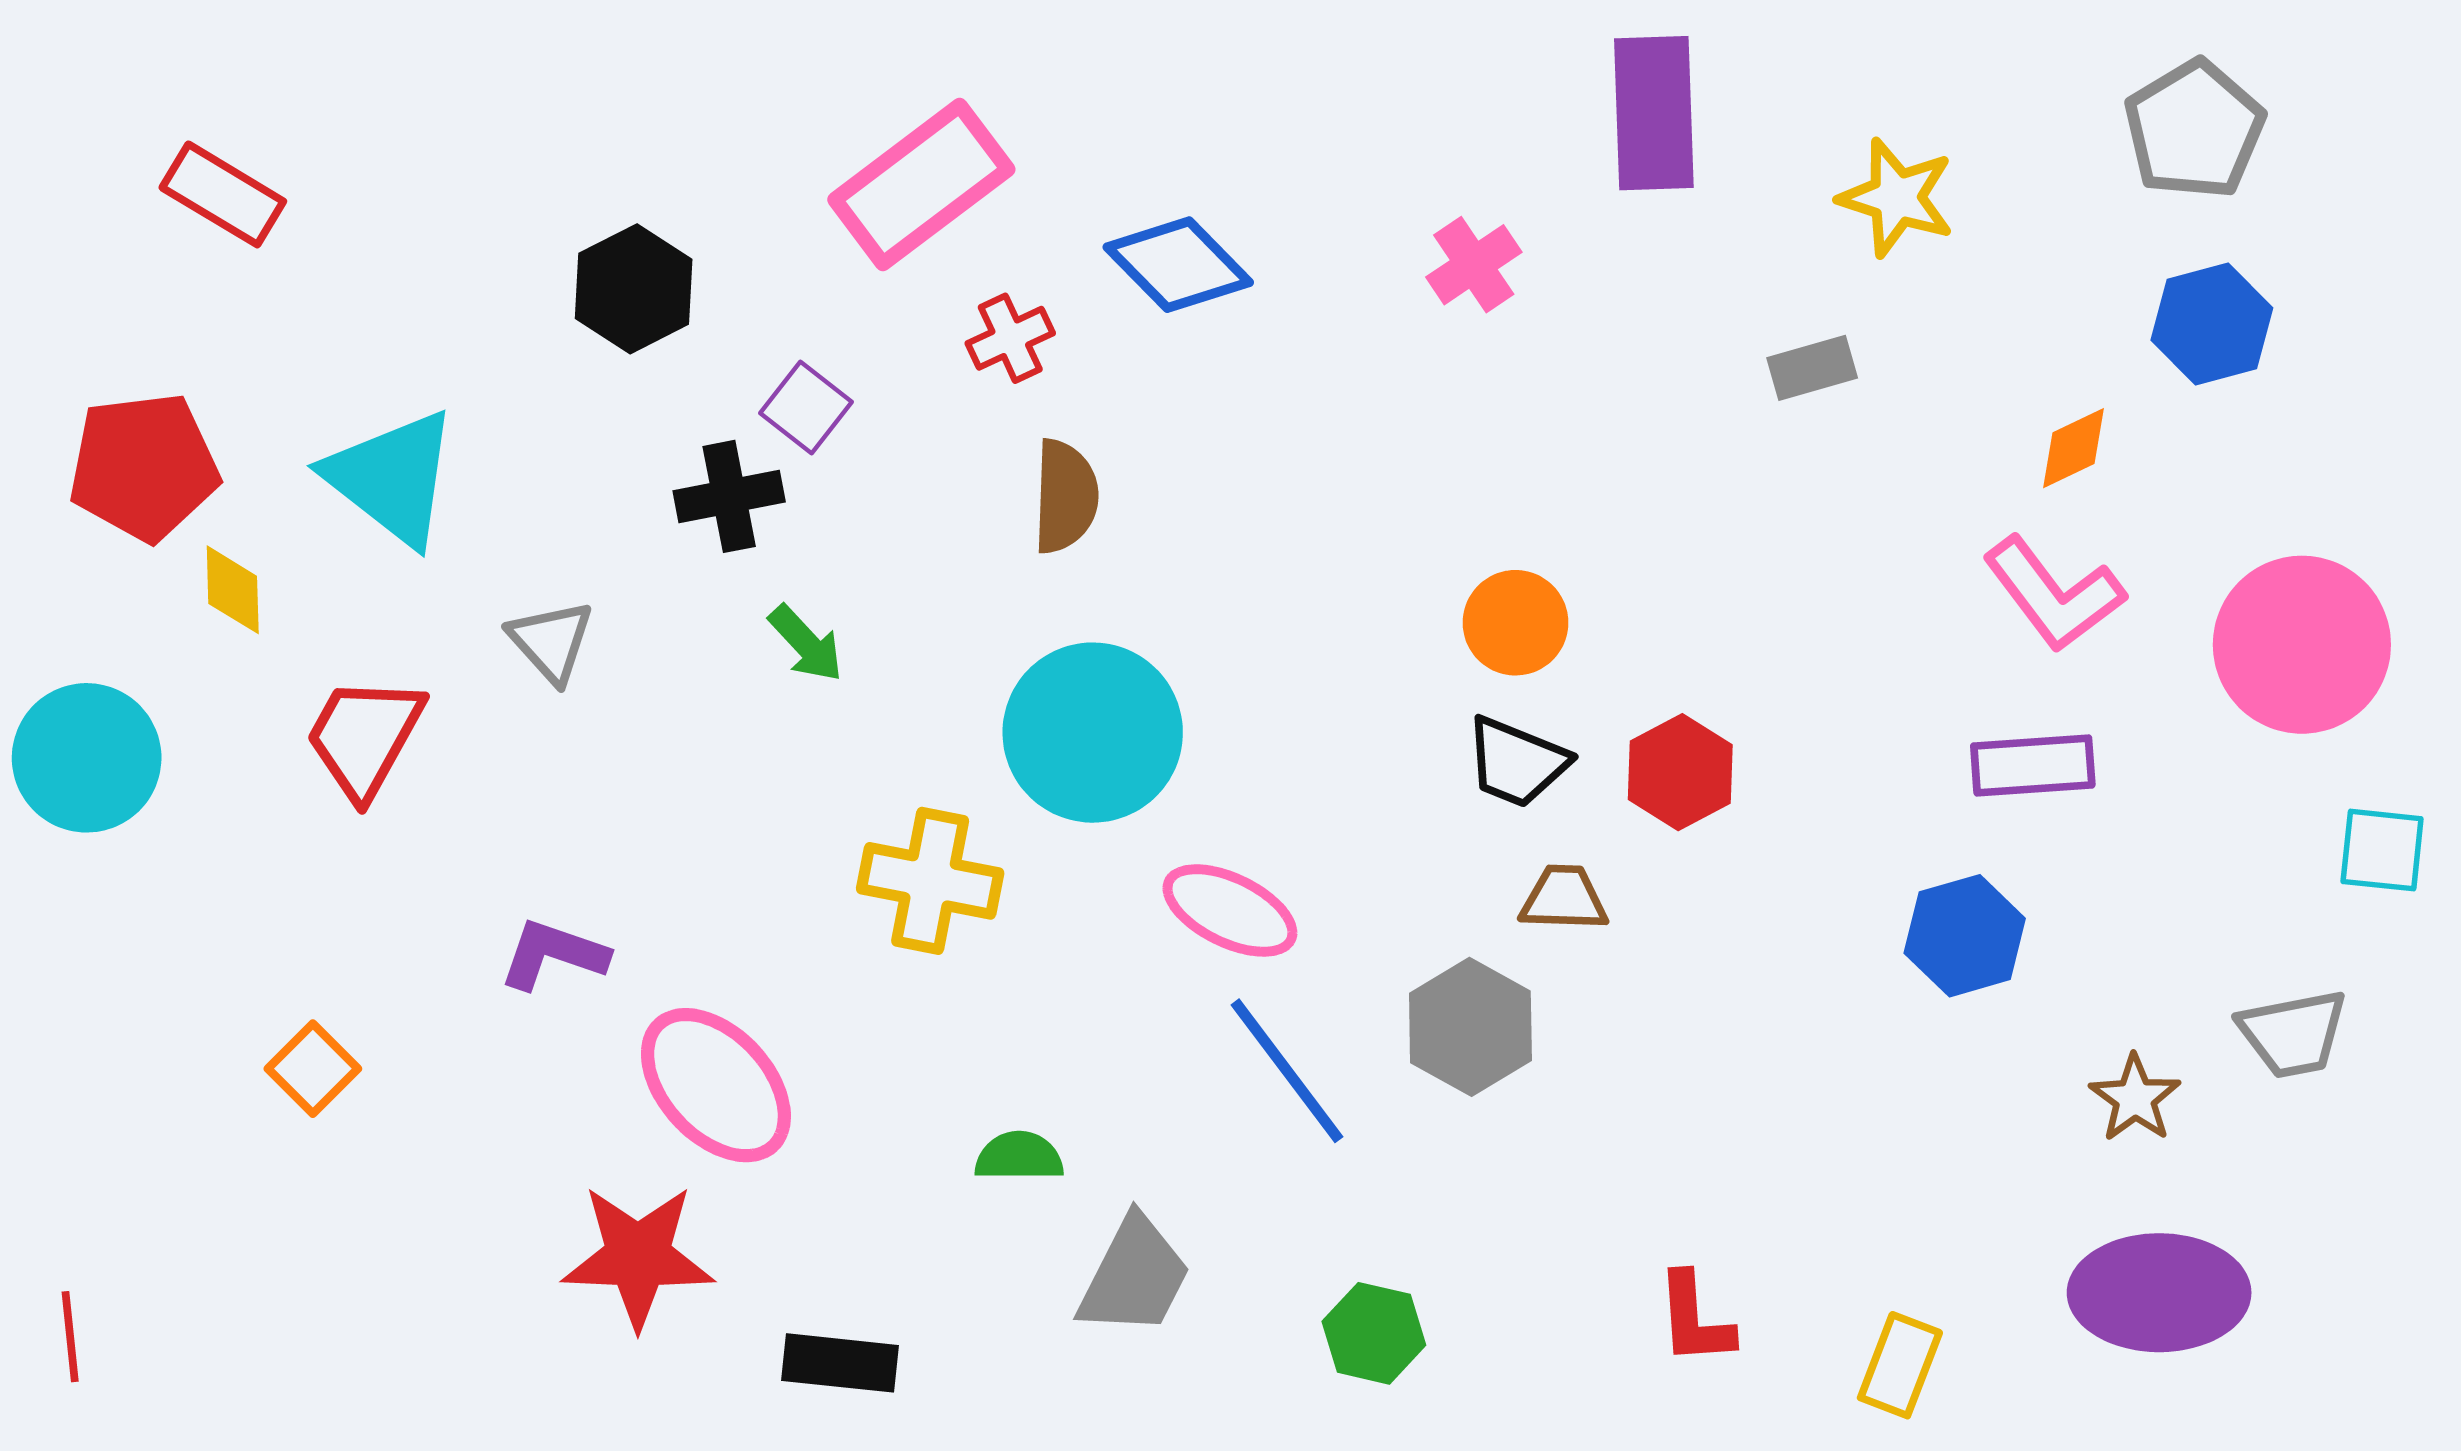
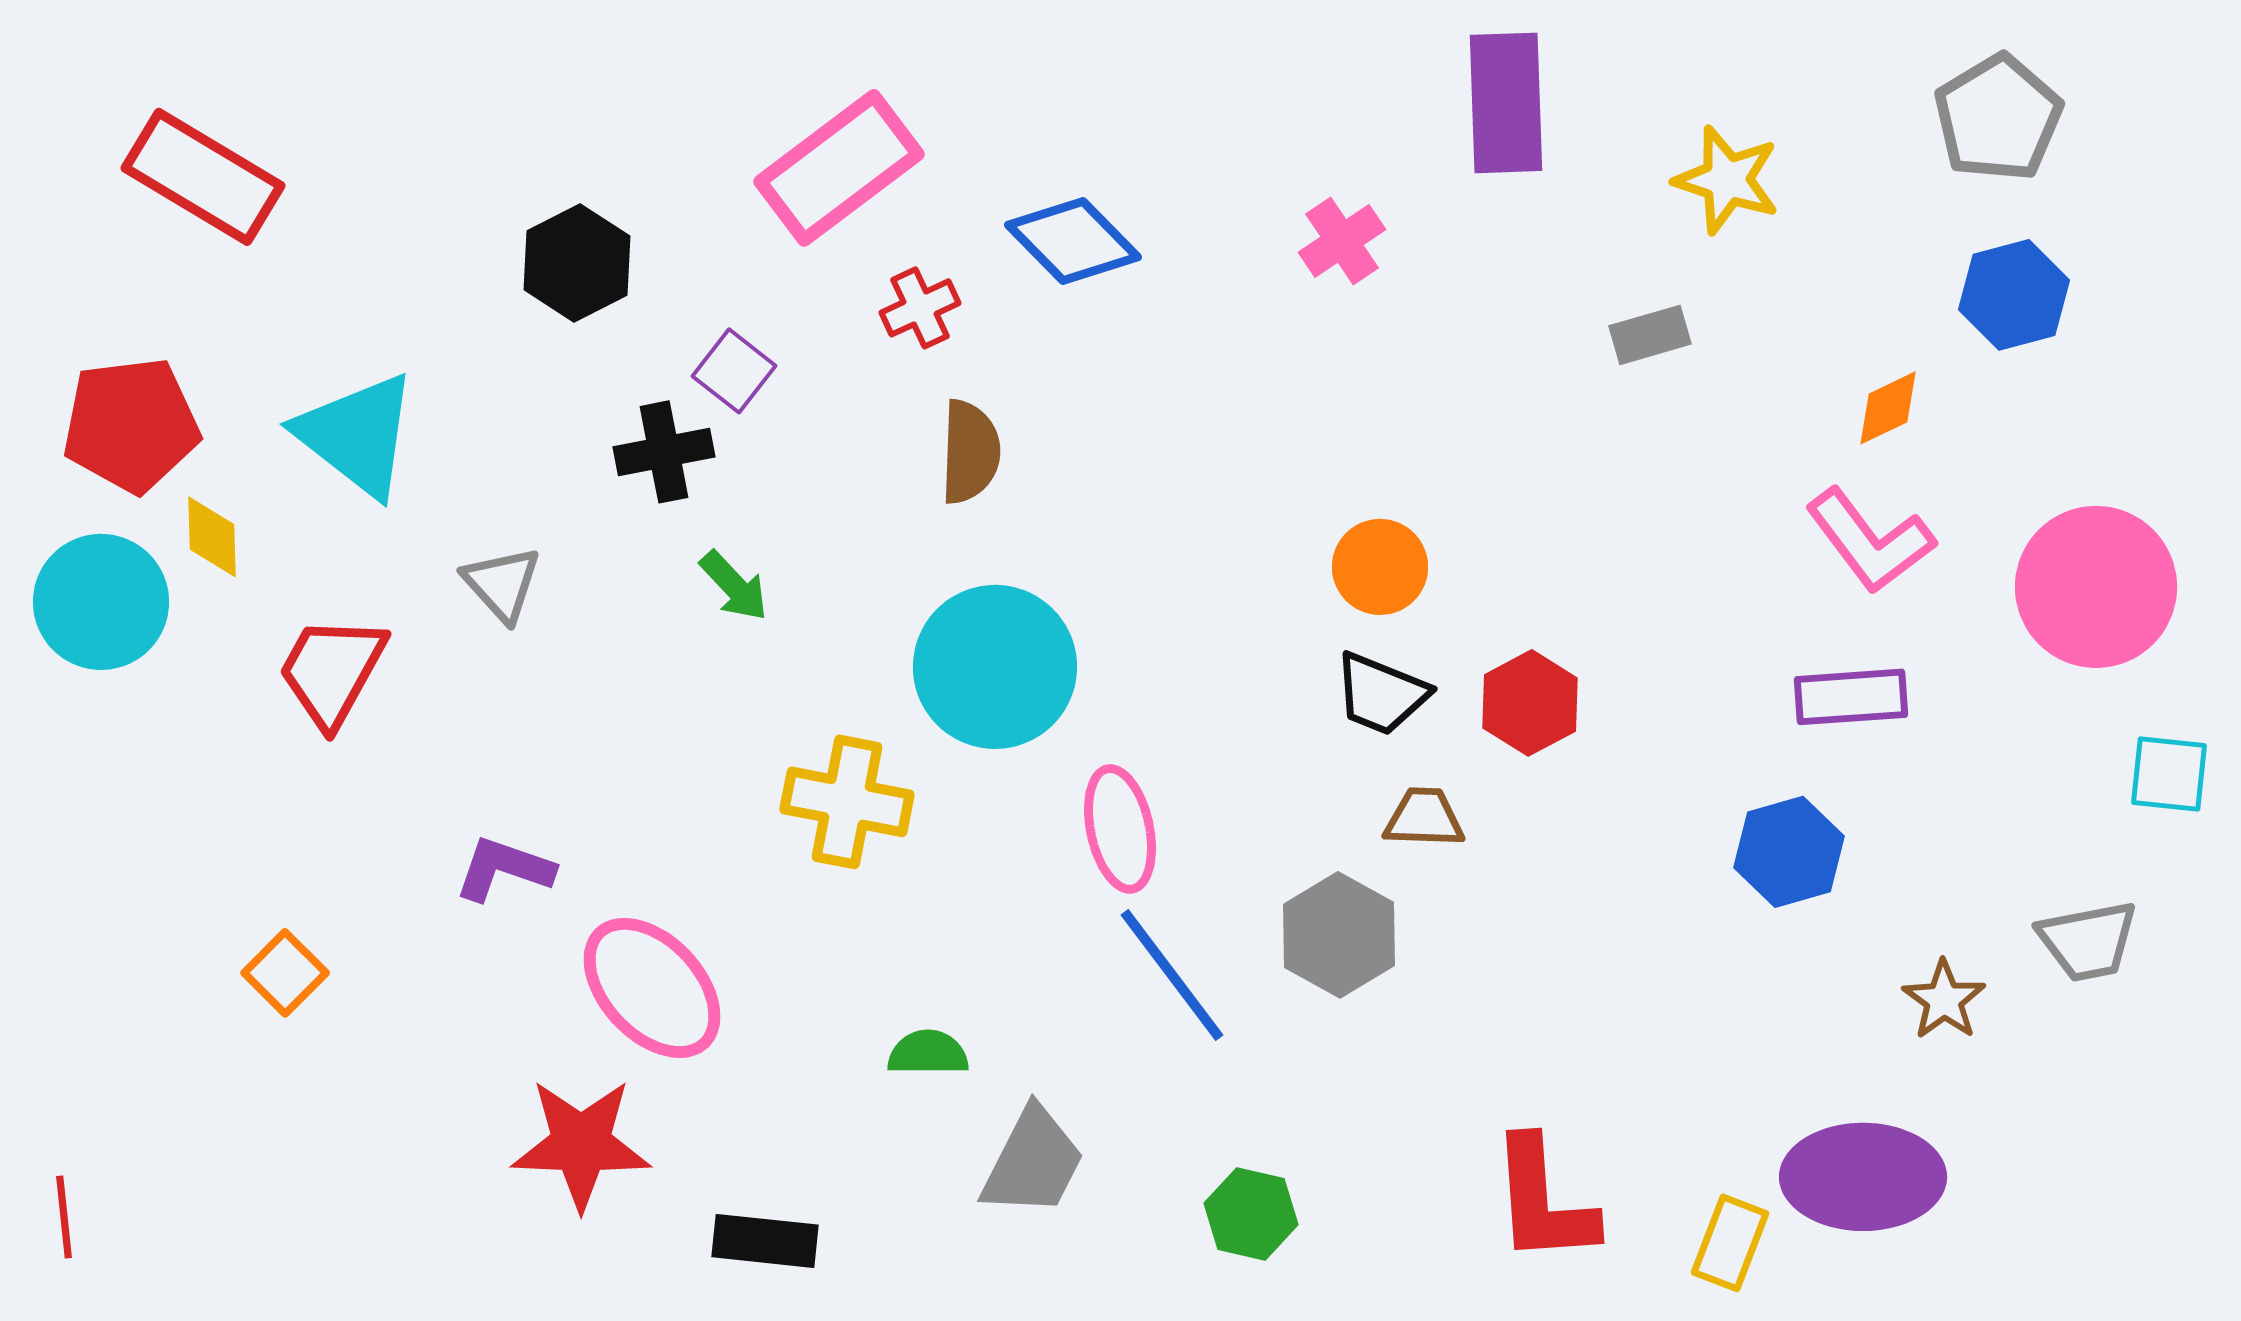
red rectangle: (223, 194) -> (203, 177), size x1.4
cyan circle: (87, 758) -> (101, 602), moved
pink ellipse: (1230, 910) -> (1120, 829), turned 52
purple ellipse: (2159, 1293) -> (1863, 1177), moved
red L-shape: (1695, 1319) -> (1543, 1201), size x1.5

